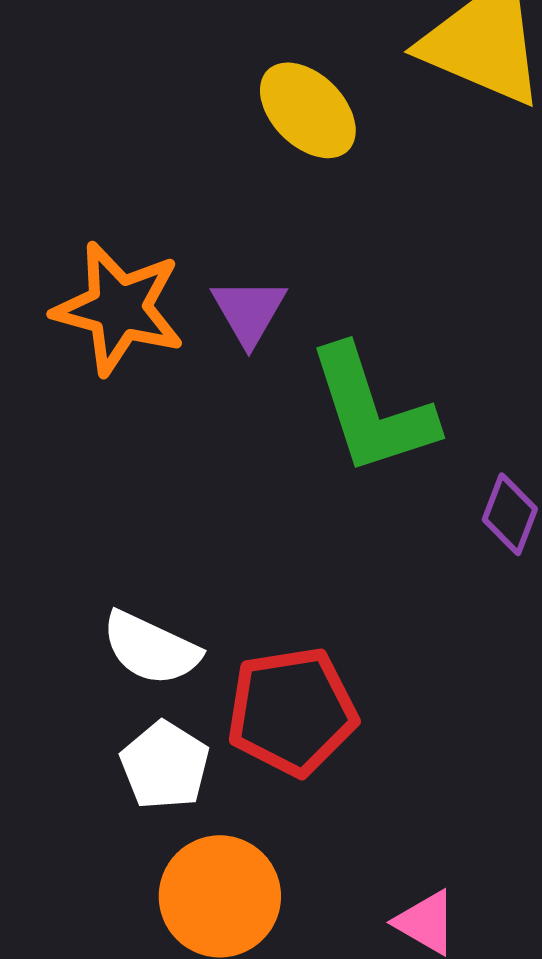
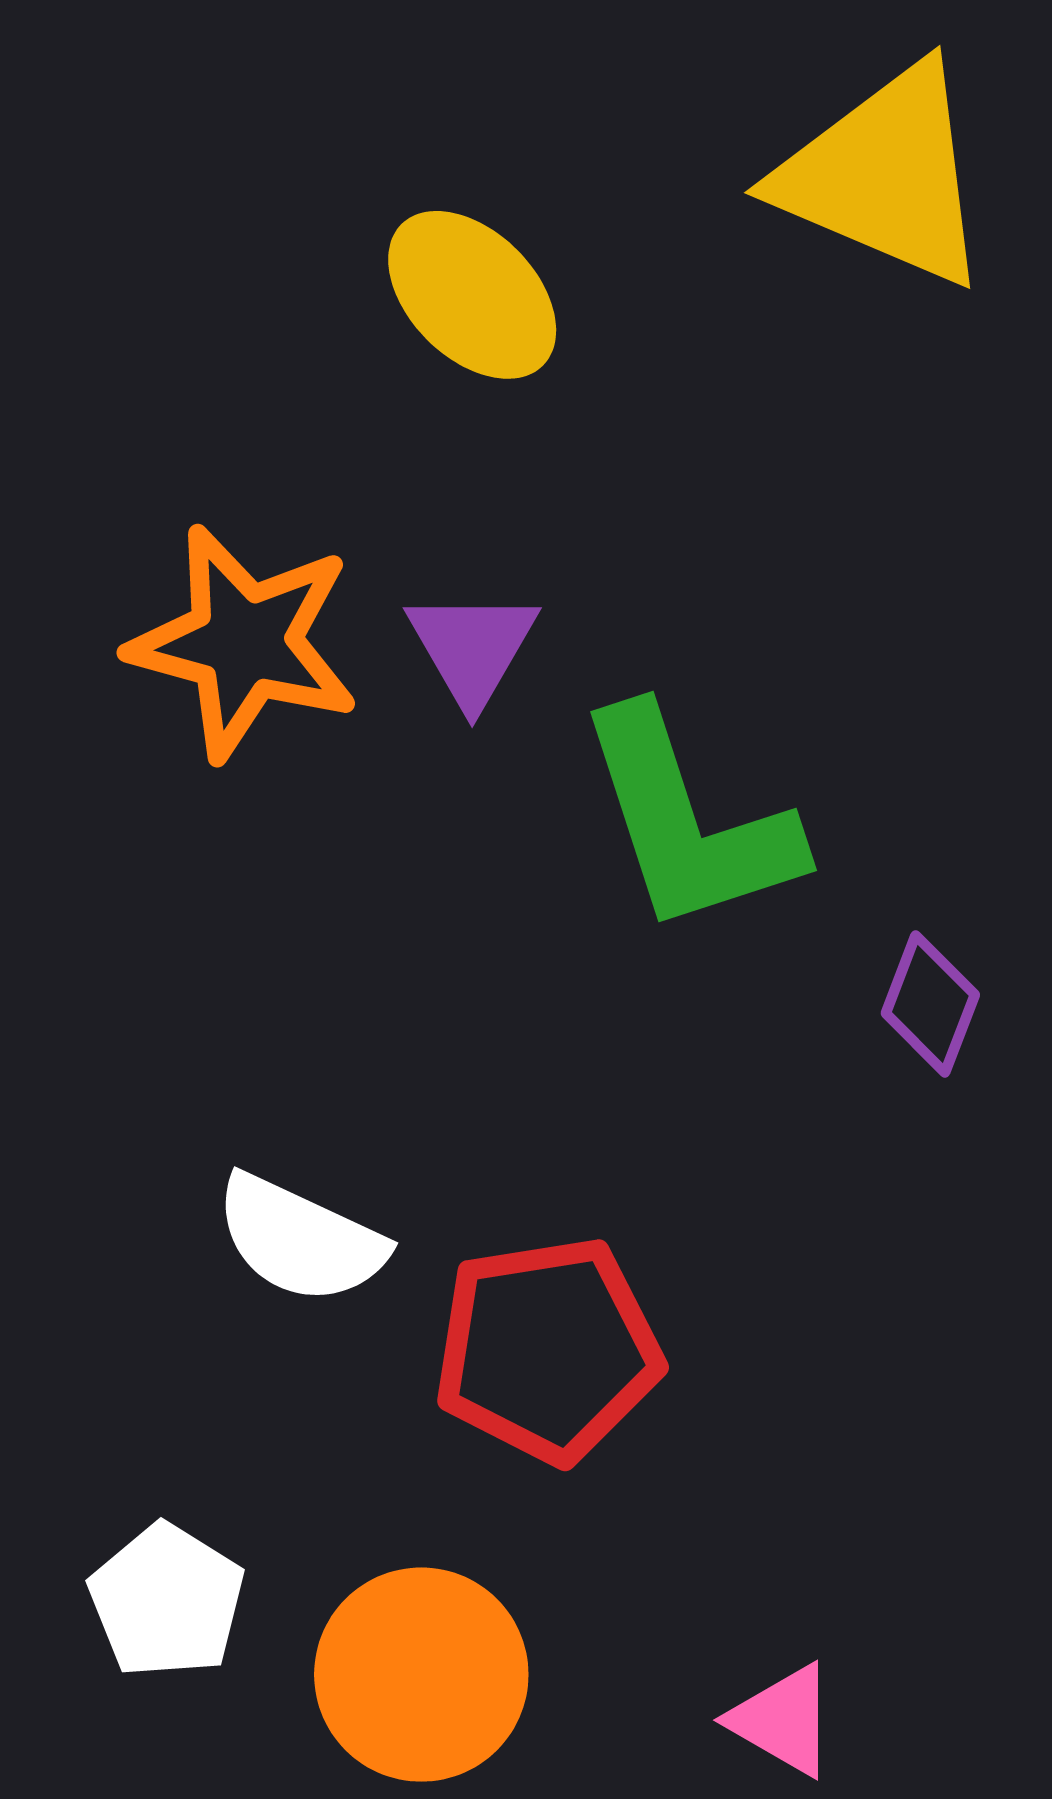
yellow ellipse: (308, 110) -> (472, 295), moved
white pentagon: (165, 765) -> (167, 1601), moved

